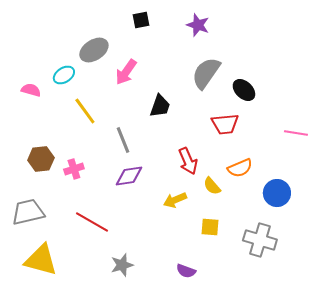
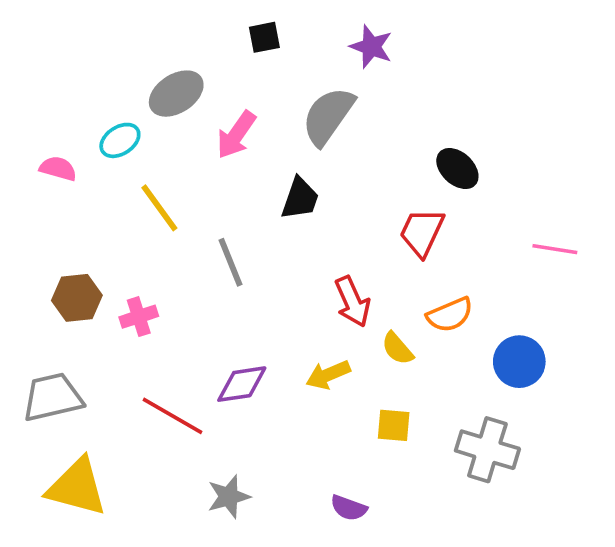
gray semicircle: (206, 73) -> (328, 116), moved
red trapezoid: (225, 124) -> (422, 232), turned 120
purple diamond: (129, 176) -> (242, 384), moved

